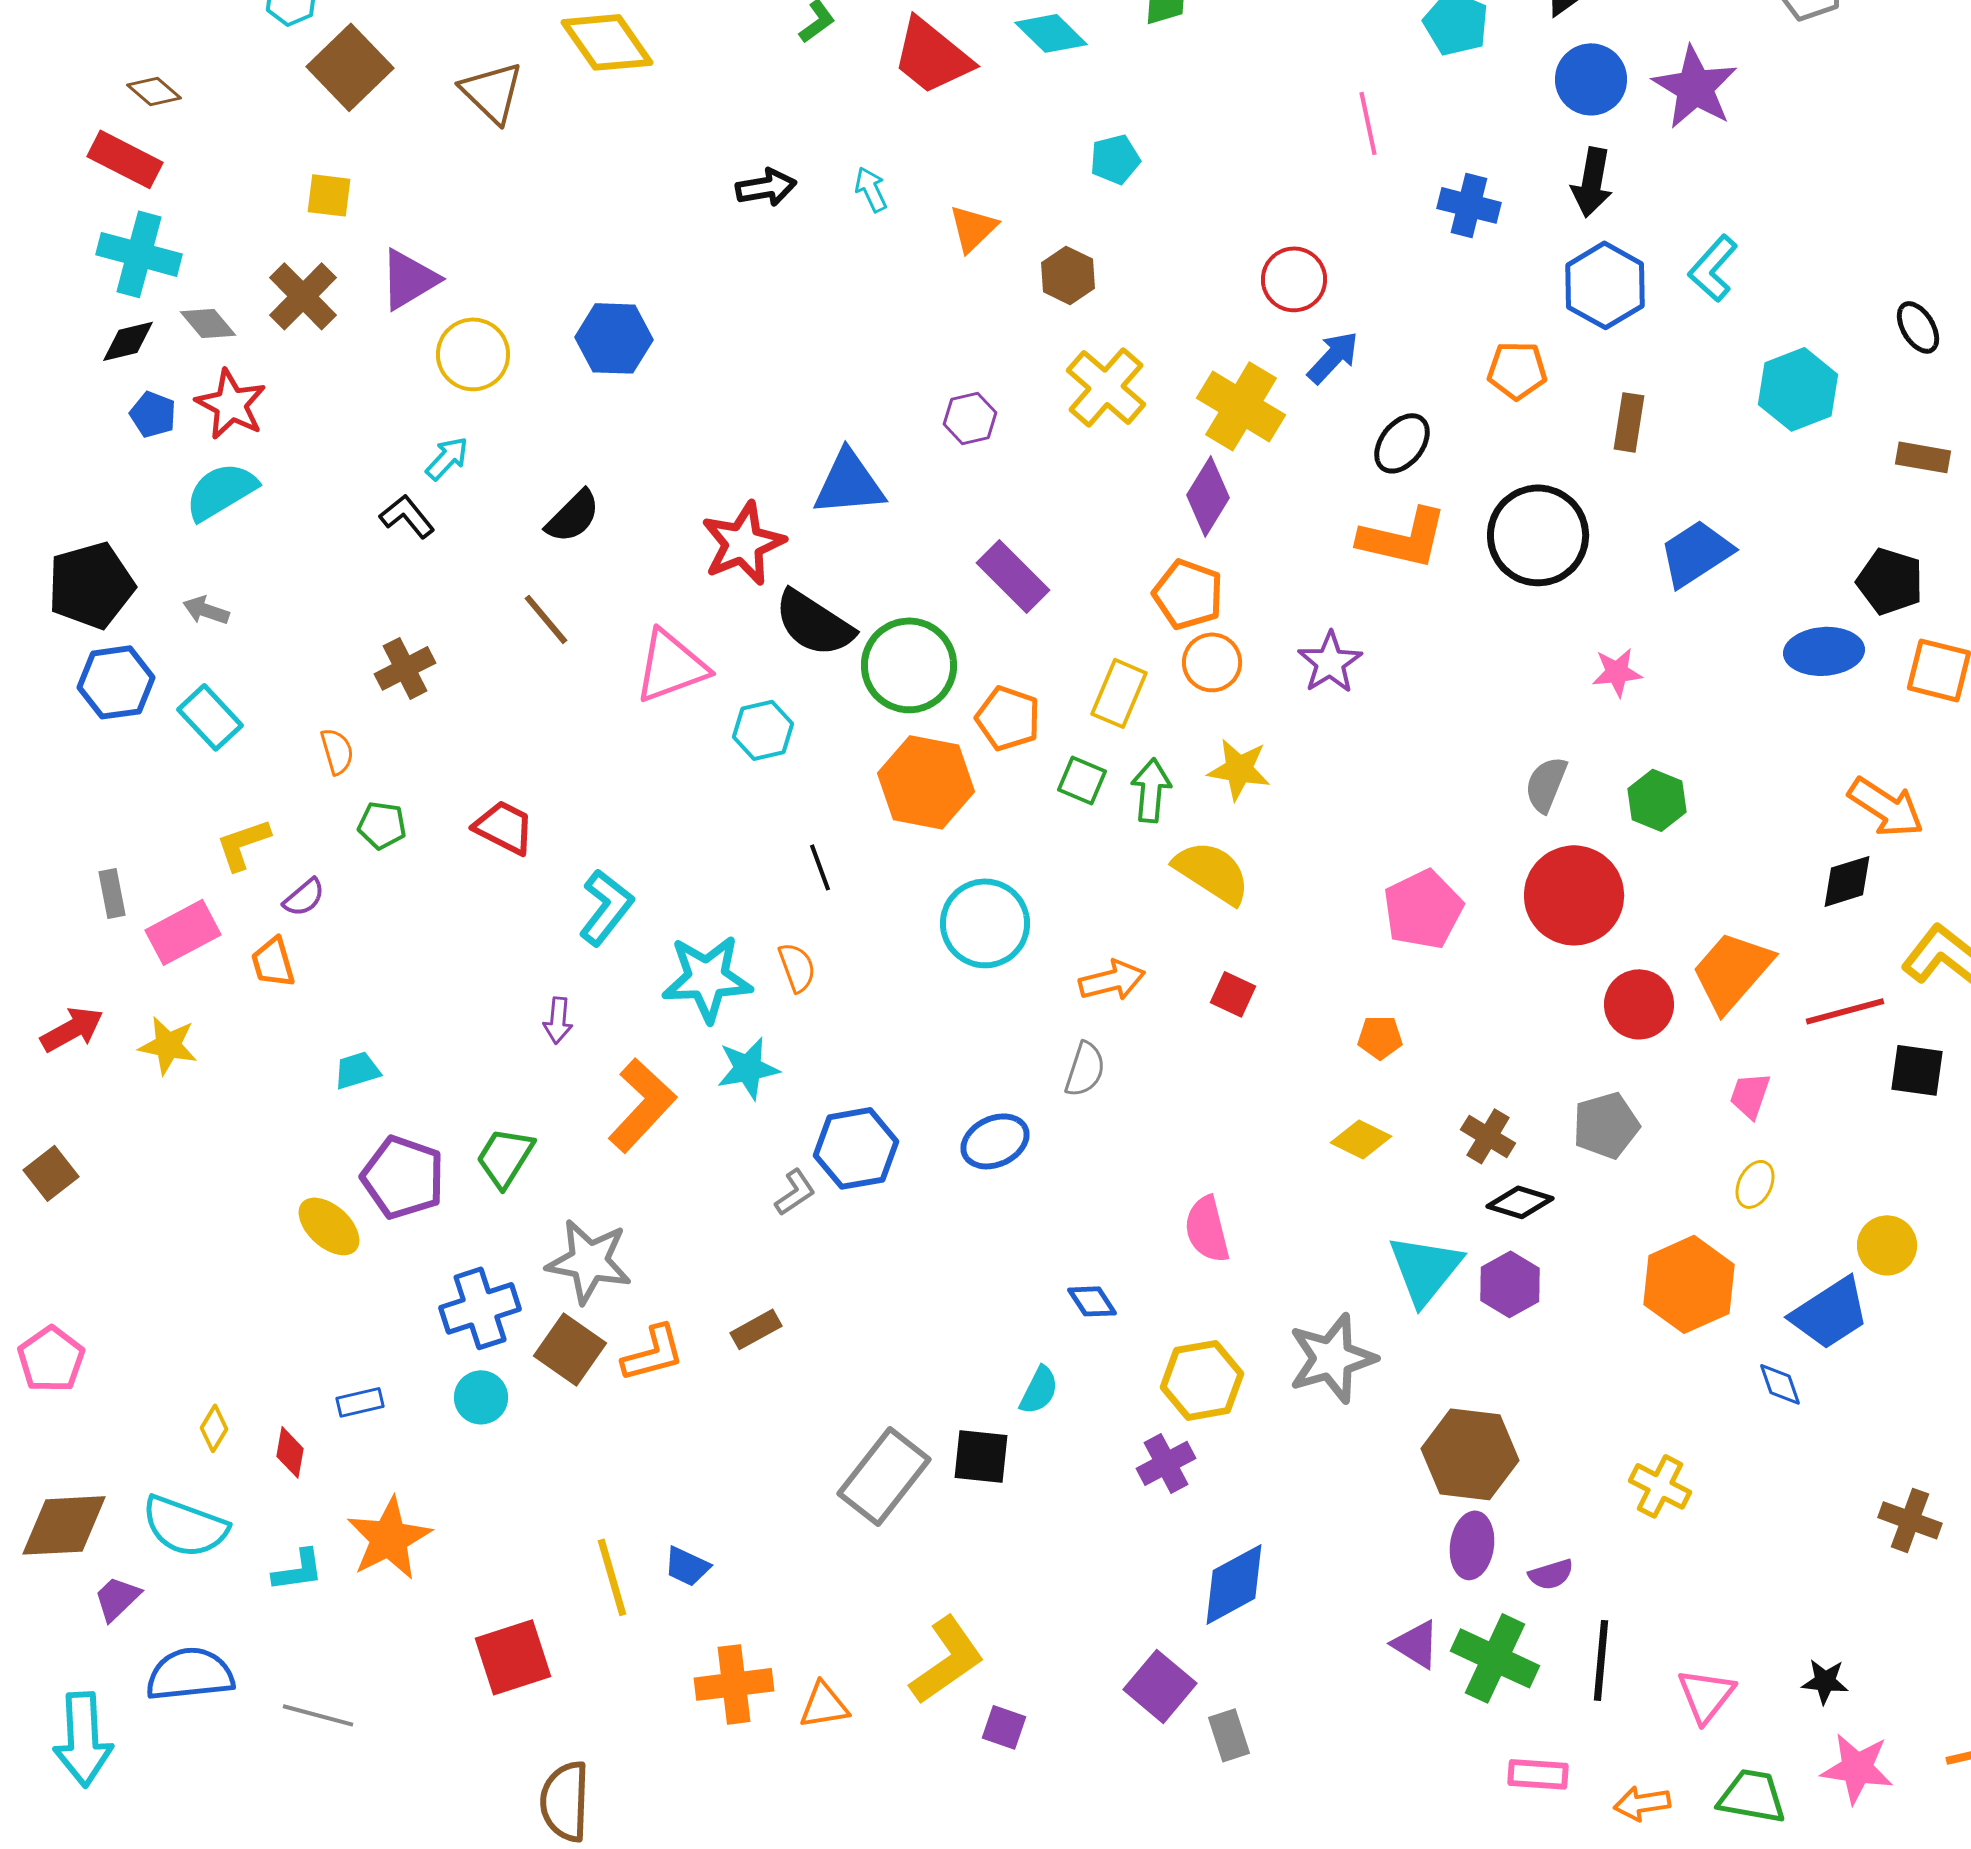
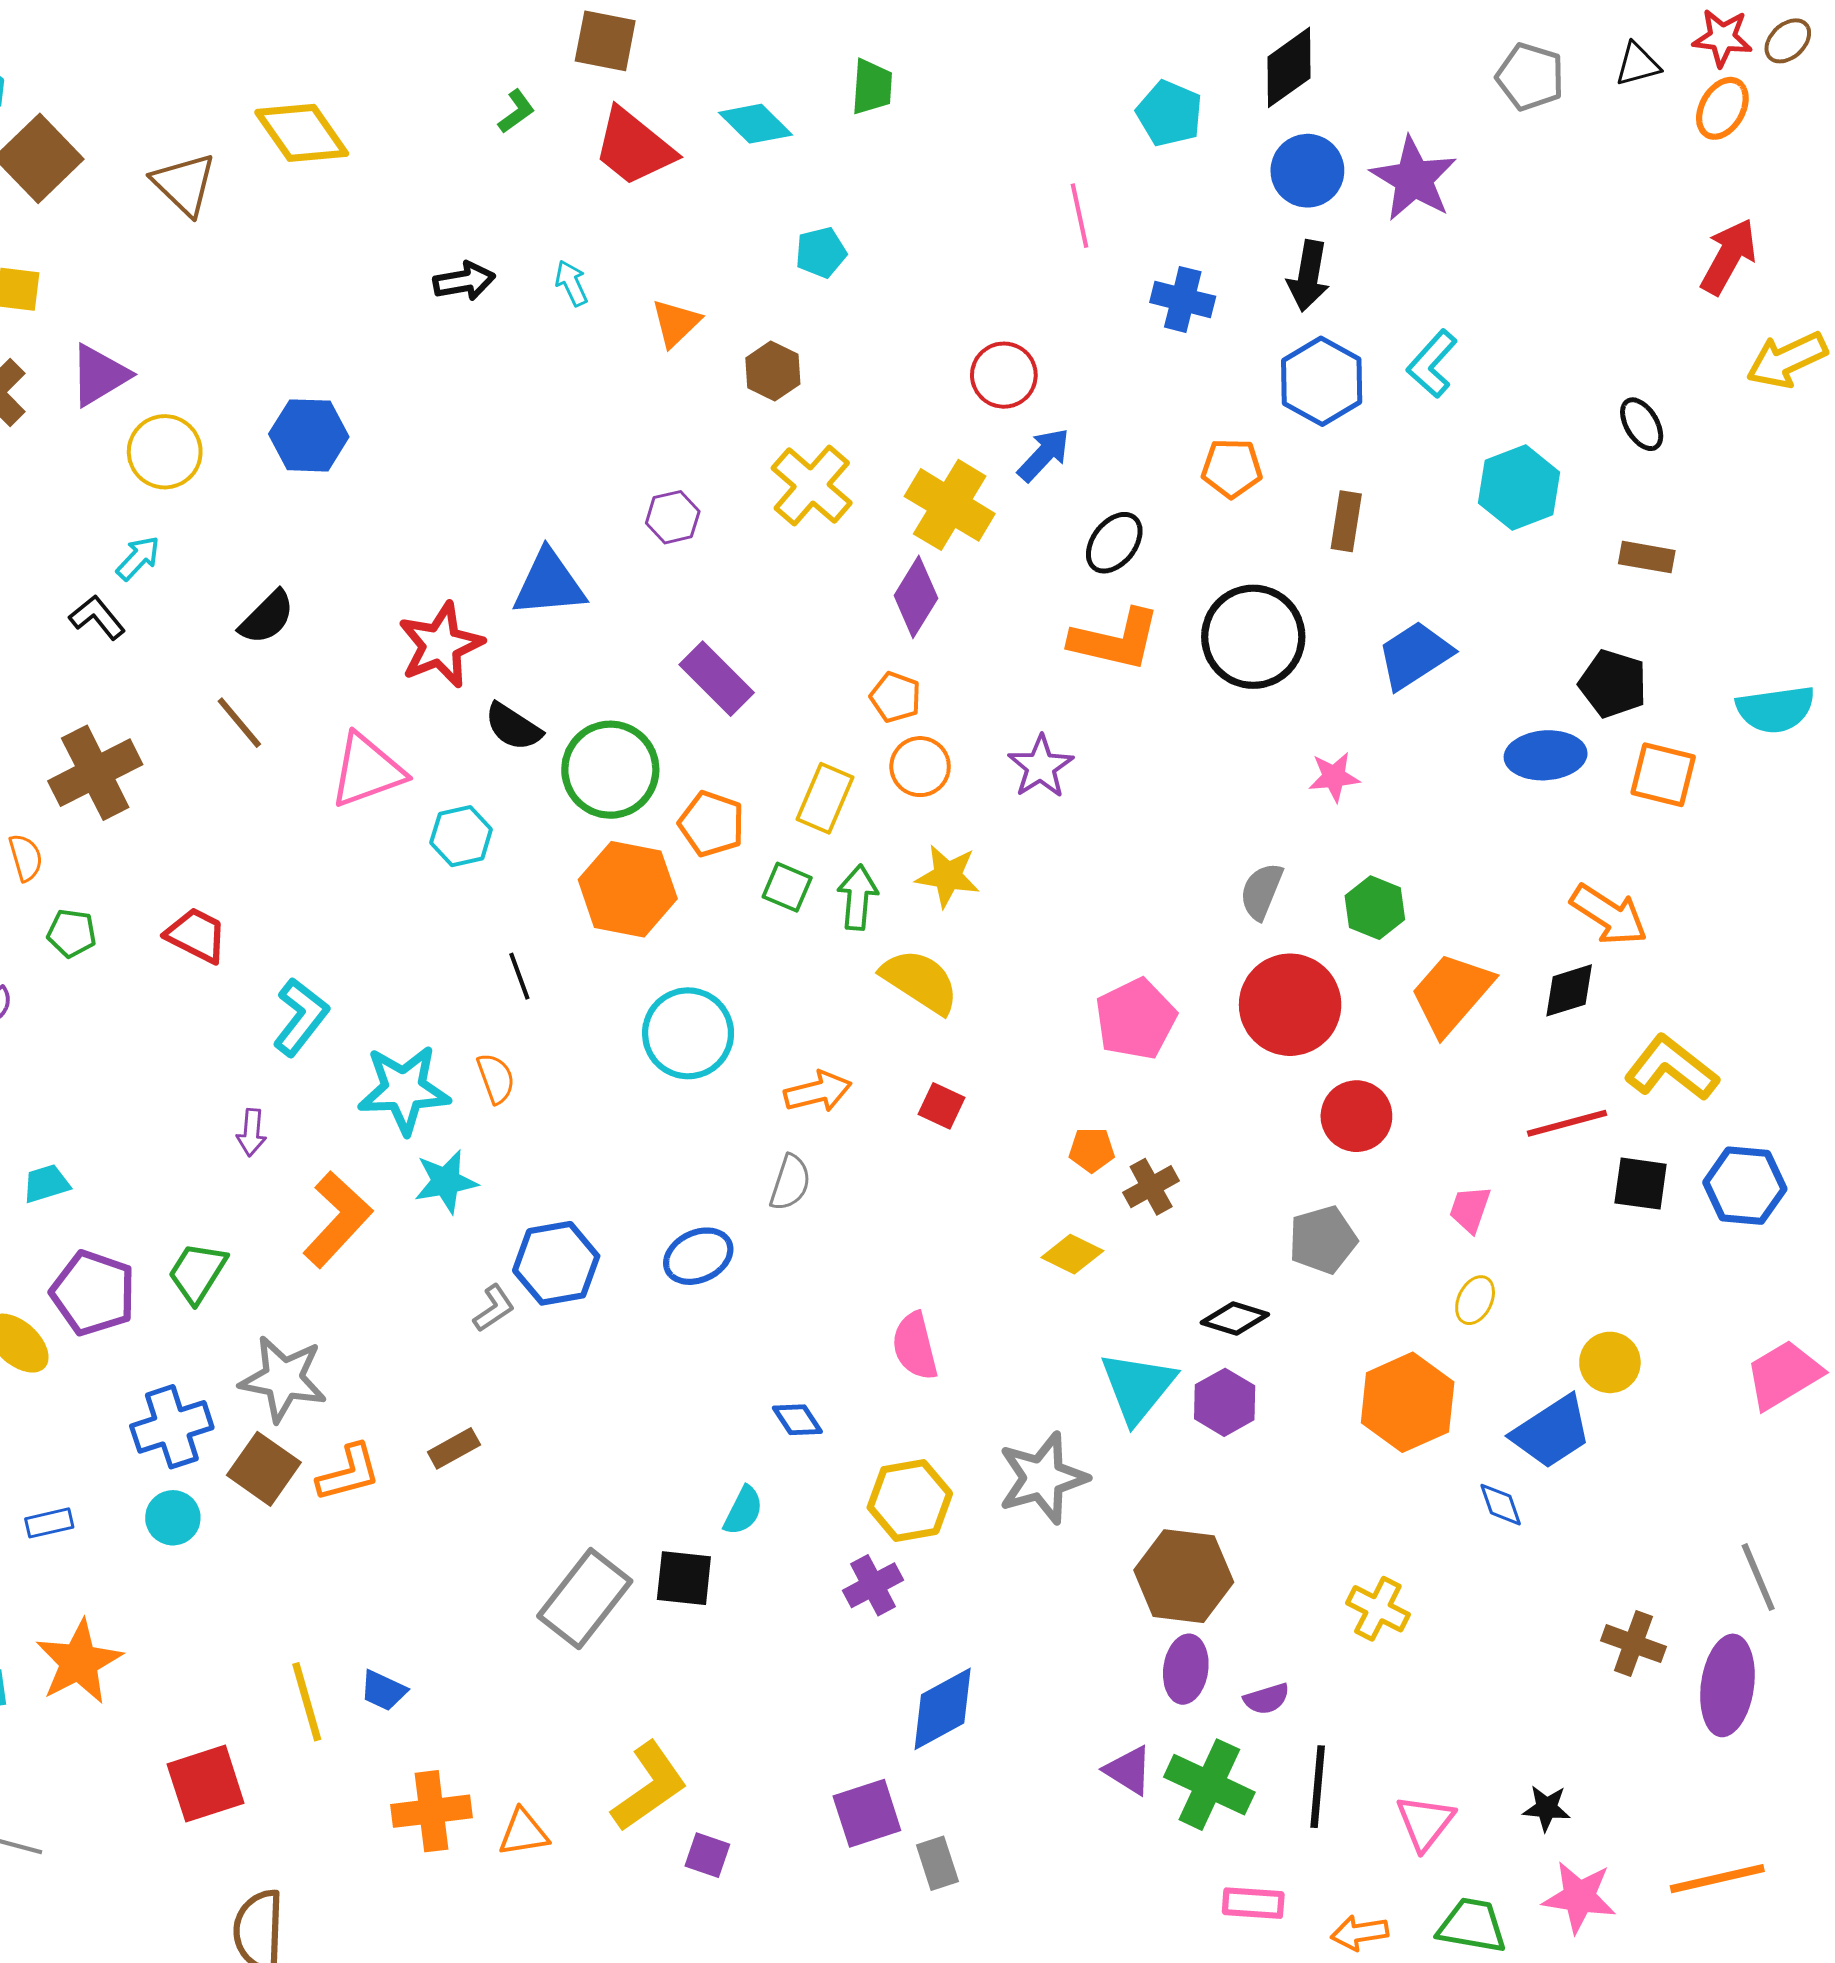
orange pentagon: (1188, 594) -> (896, 697), size x0.7
black semicircle: (814, 623) -> (513, 727), size x0.7
brown cross: (405, 668) -> (95, 773), size x1.5
orange trapezoid: (1732, 971) -> (1452, 993), moved
brown cross: (1488, 1136) -> (1151, 1187), moved, turned 30
purple square: (1160, 1686) -> (867, 1813), turned 32

